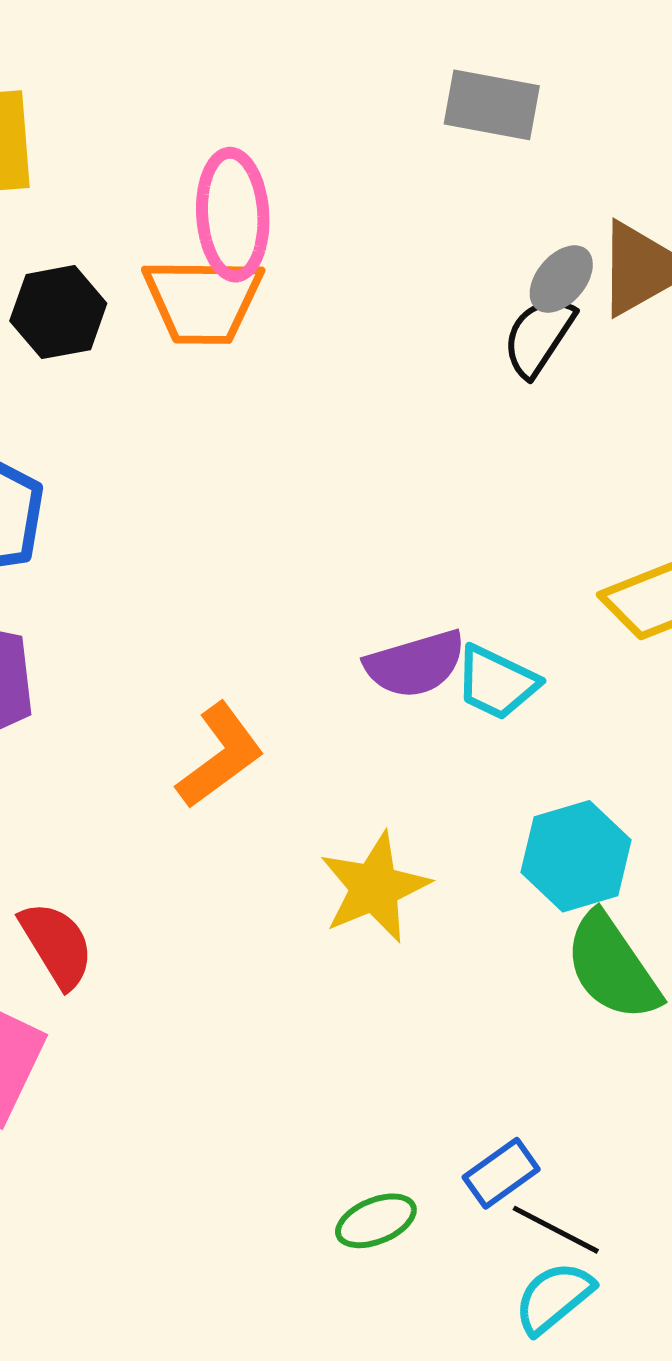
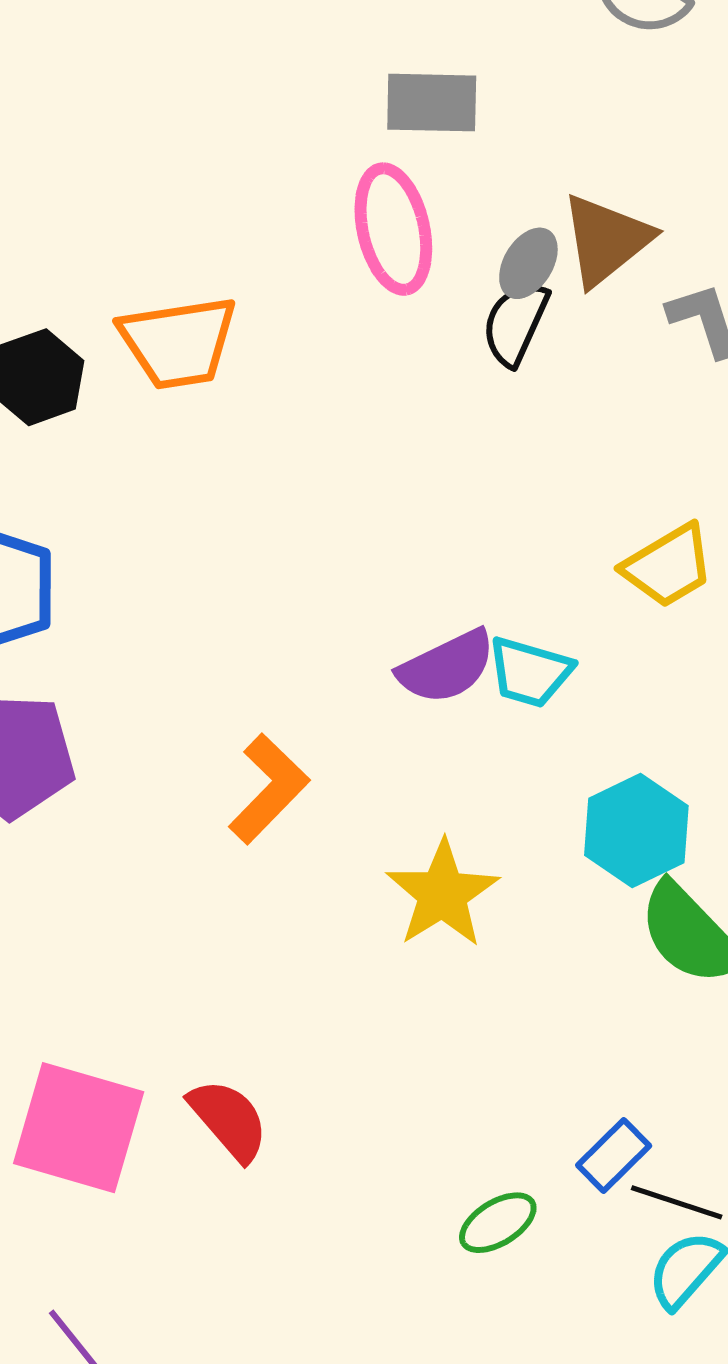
pink ellipse: (233, 215) -> (393, 229), moved
red semicircle: (57, 945) -> (229, 1120), moved

